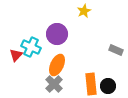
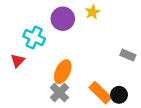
purple circle: (57, 34) -> (63, 19), moved
cyan cross: (31, 47) -> (34, 37), moved
orange rectangle: (91, 84) -> (100, 93), turned -40

